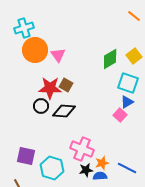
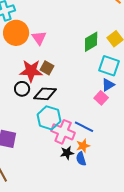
cyan hexagon: (52, 168) -> (49, 118), moved
blue line: (127, 168) -> (84, 127), moved
blue semicircle: (100, 176) -> (81, 159), turned -104

